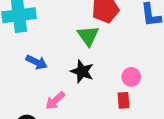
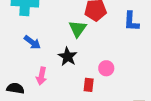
red rectangle: (124, 100) -> (89, 85), moved
pink arrow: (55, 101) -> (41, 76), turned -48

